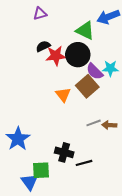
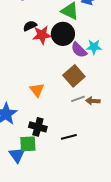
brown square: (87, 86) -> (74, 76), moved
orange triangle: (63, 95) -> (37, 90), moved
black cross: (64, 152) -> (38, 127), moved

